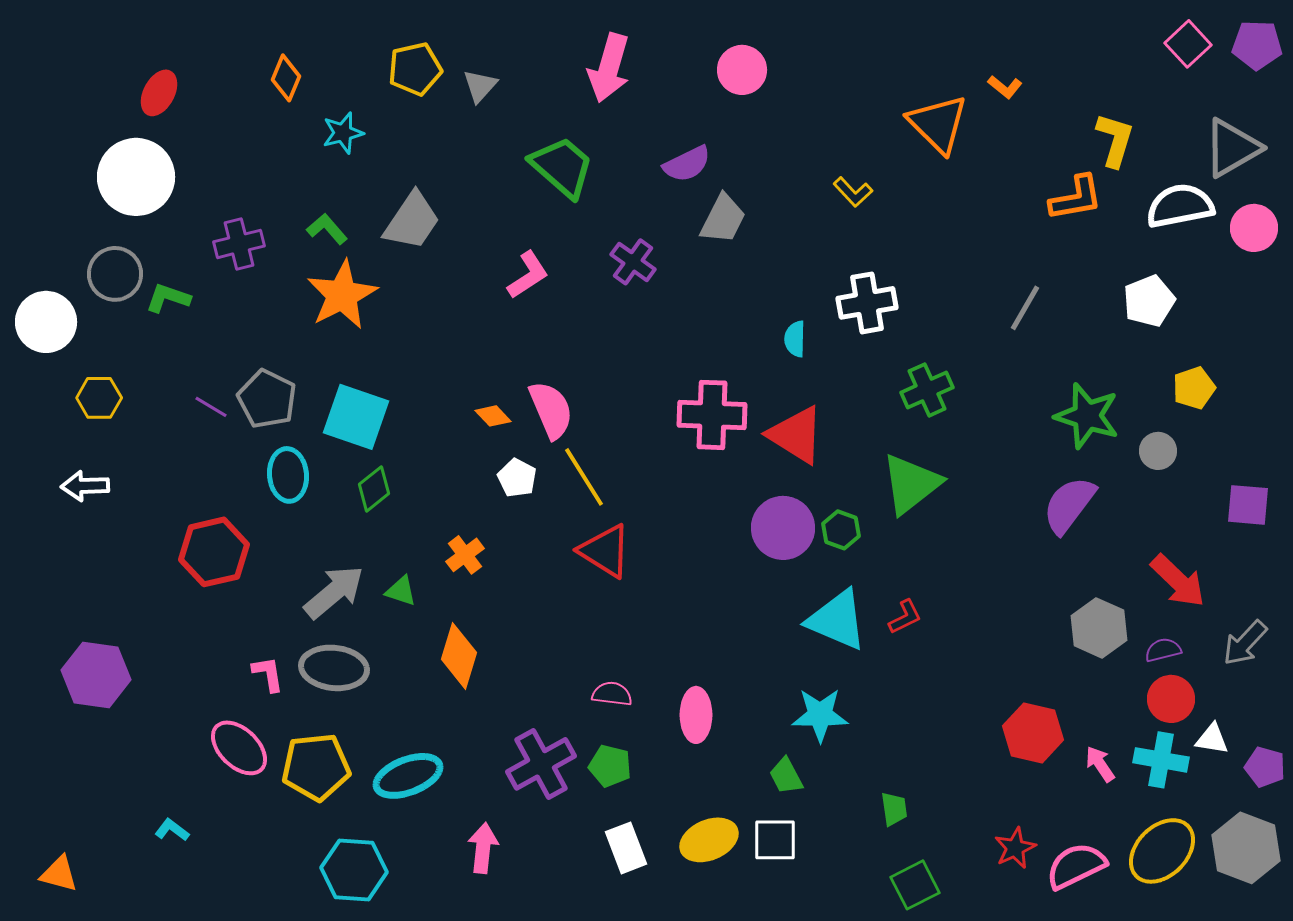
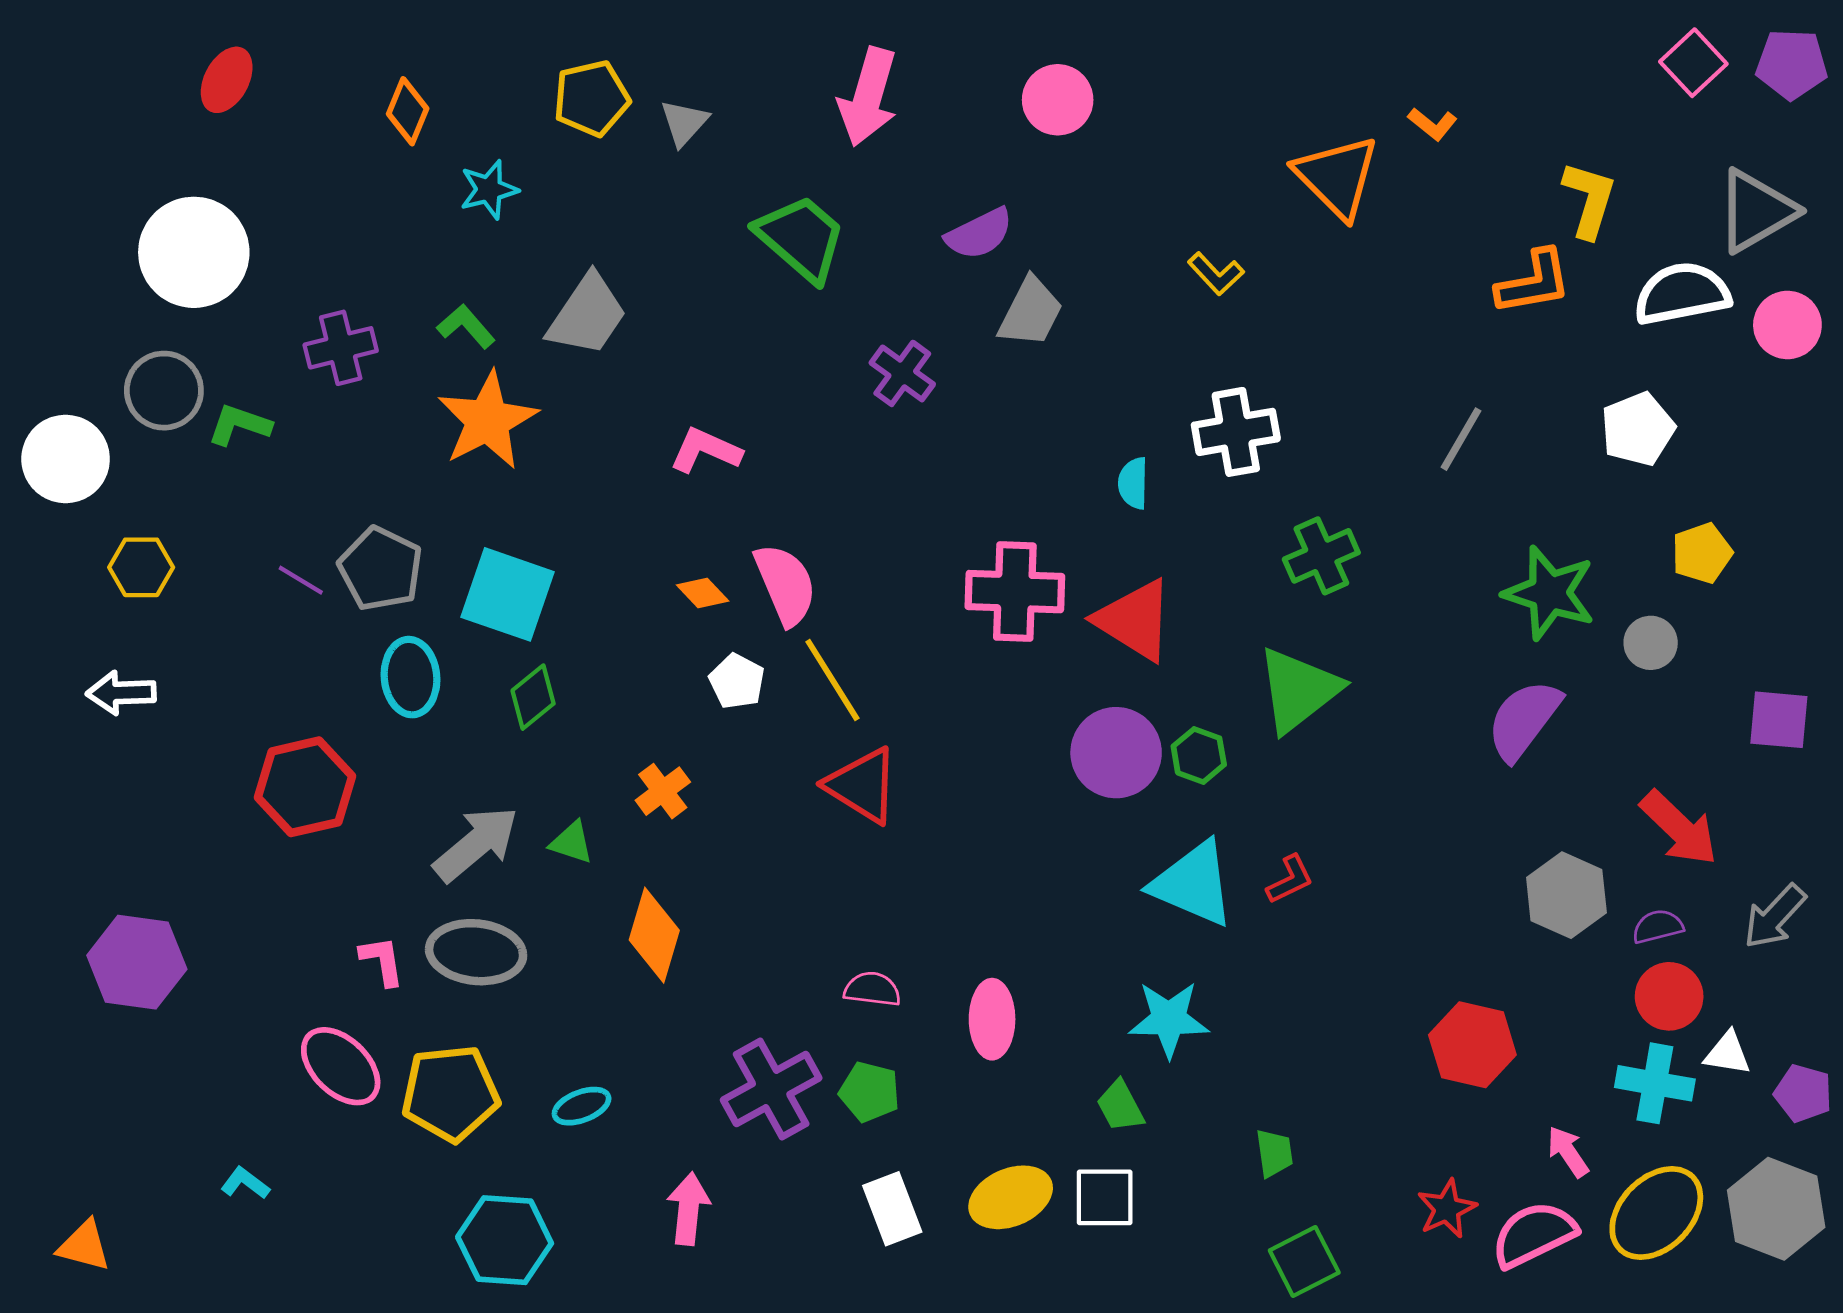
red ellipse: (159, 93) -> (227, 80), moved
pink L-shape: (528, 275) -> (706, 450), moved, turned -123
pink arrow: (1100, 764) -> (1568, 1152), moved
cyan ellipse: (408, 776) -> (582, 1106), size x0.6

